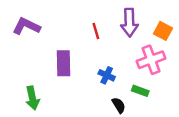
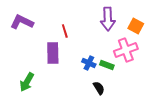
red line: (96, 31) -> (65, 31), moved
green rectangle: (140, 91) -> (107, 65), moved
green arrow: (32, 98) -> (27, 82), turned 42

